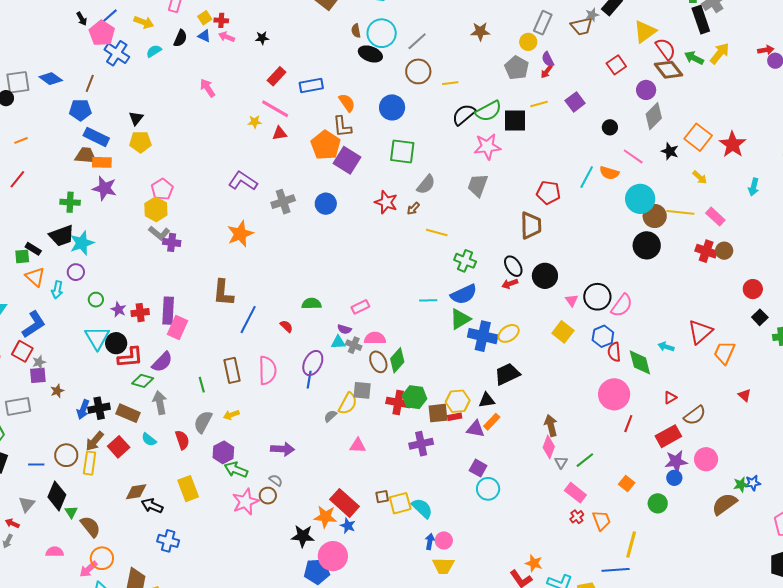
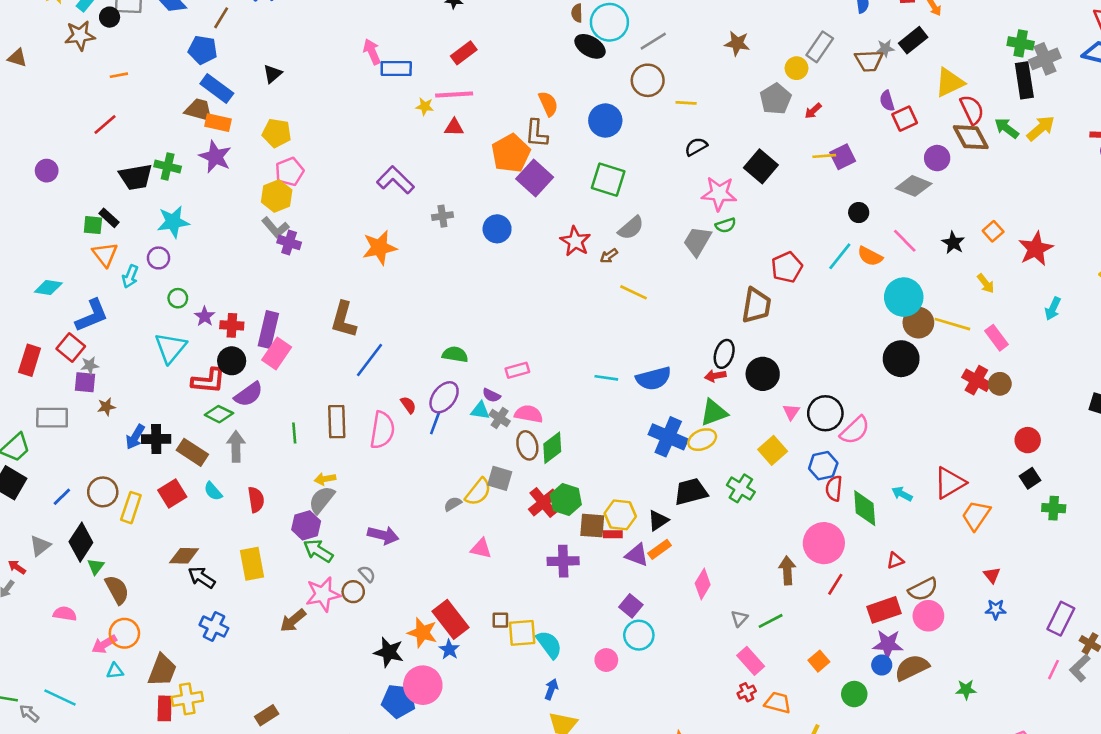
purple semicircle: (548, 59) -> (887, 101), moved
blue rectangle: (311, 86) -> (396, 68), moved
yellow line: (539, 104) -> (824, 156), moved
pink line: (275, 109) -> (454, 94), turned -44
green semicircle: (488, 111) -> (726, 225), moved, size x0.6
black semicircle: (464, 115) -> (696, 147), size x0.7
gray diamond: (654, 116) -> (914, 186), moved, turned 56
black square: (515, 120) -> (761, 166), turned 30
black circle: (610, 127) -> (859, 213), moved
orange square: (698, 137) -> (993, 231), size x0.6
yellow pentagon: (140, 142) -> (277, 133), moved
red pentagon: (548, 193) -> (787, 267), turned 30
gray cross: (283, 202) -> (442, 216), size x0.7
black trapezoid: (62, 236) -> (136, 177), moved
green cross: (465, 261) -> (741, 488), moved
black ellipse: (513, 266) -> (724, 354), turned 40
green triangle: (460, 319) -> (714, 413), moved
red semicircle: (286, 326) -> (408, 405), moved
black circle: (116, 343) -> (232, 361), moved
purple ellipse: (313, 363) -> (444, 397), moved
blue line: (309, 380) -> (435, 423), moved
black triangle: (487, 400) -> (658, 520), turned -36
red cross: (398, 403) -> (543, 502), turned 30
gray semicircle: (203, 422) -> (322, 500), moved
brown arrow: (551, 425) -> (787, 570), moved
brown arrow: (95, 441) -> (293, 621), moved
pink diamond: (549, 447) -> (703, 584), moved
pink circle: (706, 459) -> (928, 616), moved
blue line: (36, 464) -> (62, 497), turned -56
blue star: (753, 483) -> (996, 609), moved
brown semicircle: (724, 504) -> (912, 668), moved
orange trapezoid: (602, 520) -> (778, 703), turned -65
pink circle: (444, 540) -> (606, 660), moved

